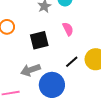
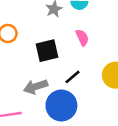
black line: (72, 62) -> (73, 77), moved

